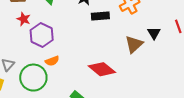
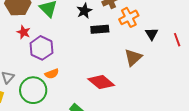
black triangle: (154, 33) -> (152, 34), moved

